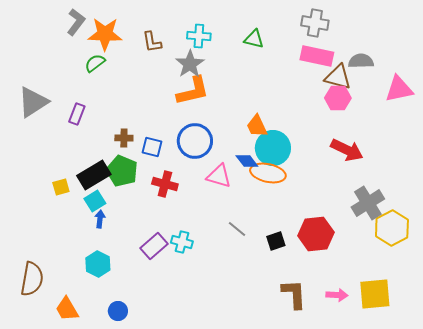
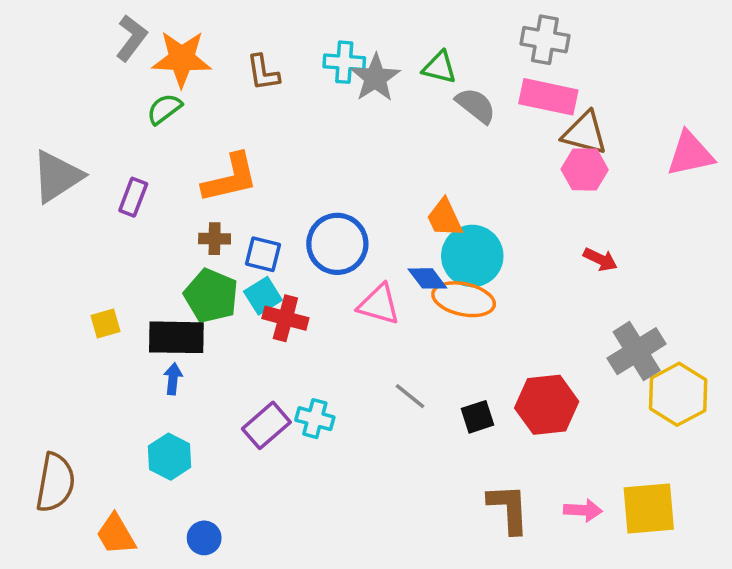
gray semicircle: (361, 61) -> (476, 105), moved, turned 40
gray star: (190, 64) -> (375, 78), moved
orange L-shape: (193, 91) -> (230, 178), moved
red arrow: (347, 150) -> (600, 259), size x0.6
black rectangle: (94, 175) -> (176, 337), moved, turned 32
cyan square: (95, 201) -> (263, 296), moved

